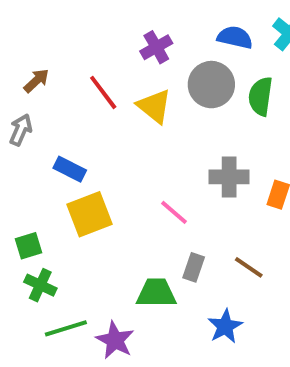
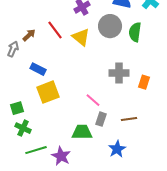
brown arrow: (36, 81) -> (29, 35), moved
pink line: (174, 212) -> (93, 100), moved
brown line: (249, 267) -> (129, 119), turned -42

